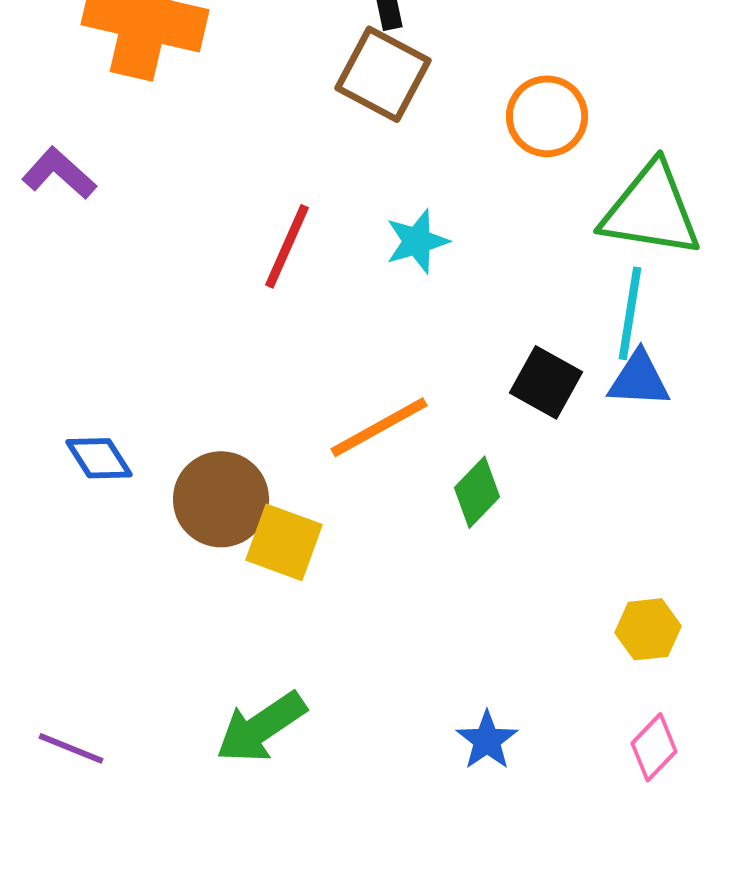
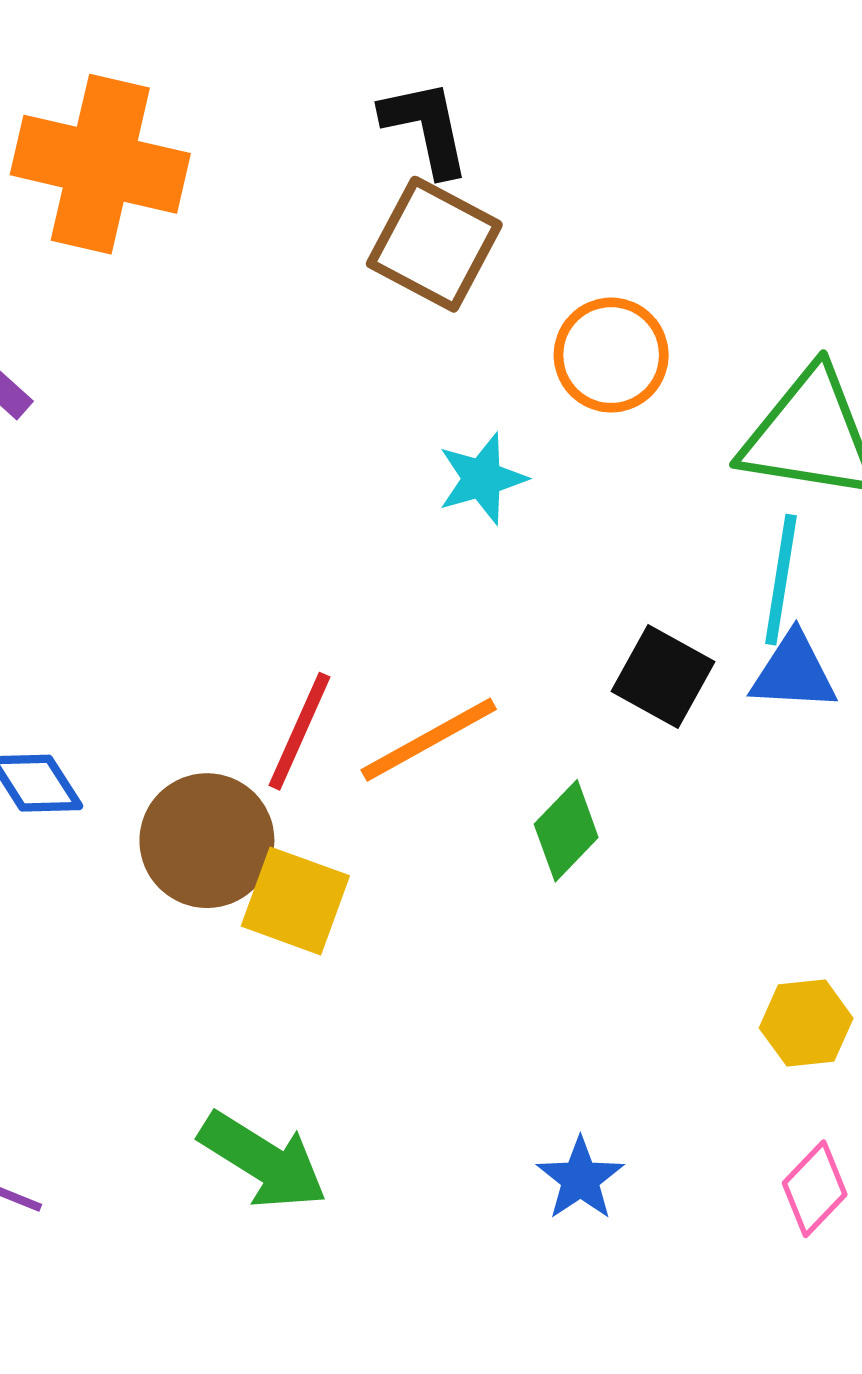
orange circle: (547, 116) -> (611, 355), moved
red line: (287, 246) -> (300, 731), moved
green arrow: (261, 727) -> (263, 1161), turned -114

